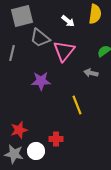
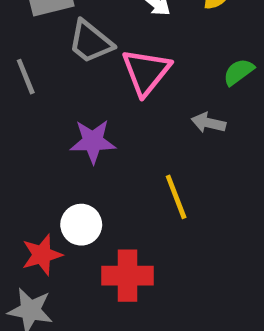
gray line: (12, 53) -> (26, 77), turned -35
red cross: (56, 139) -> (128, 276), size x1.5
white circle: (36, 151) -> (81, 225), moved

